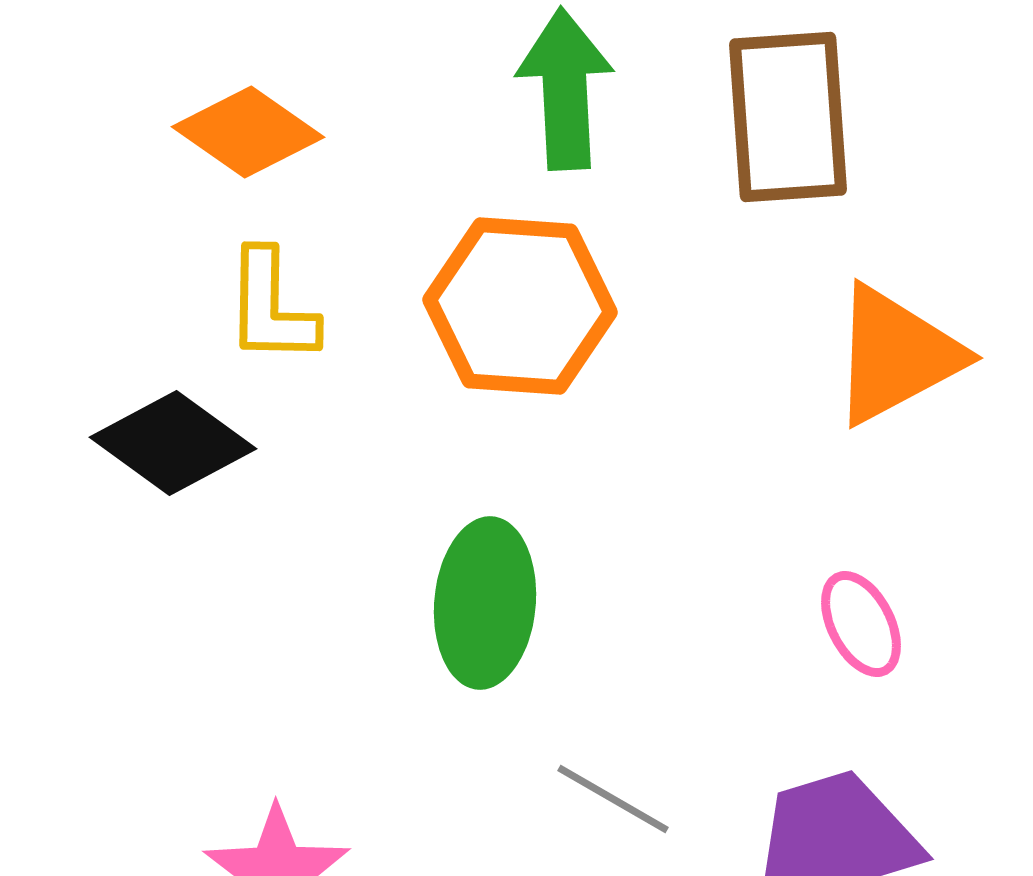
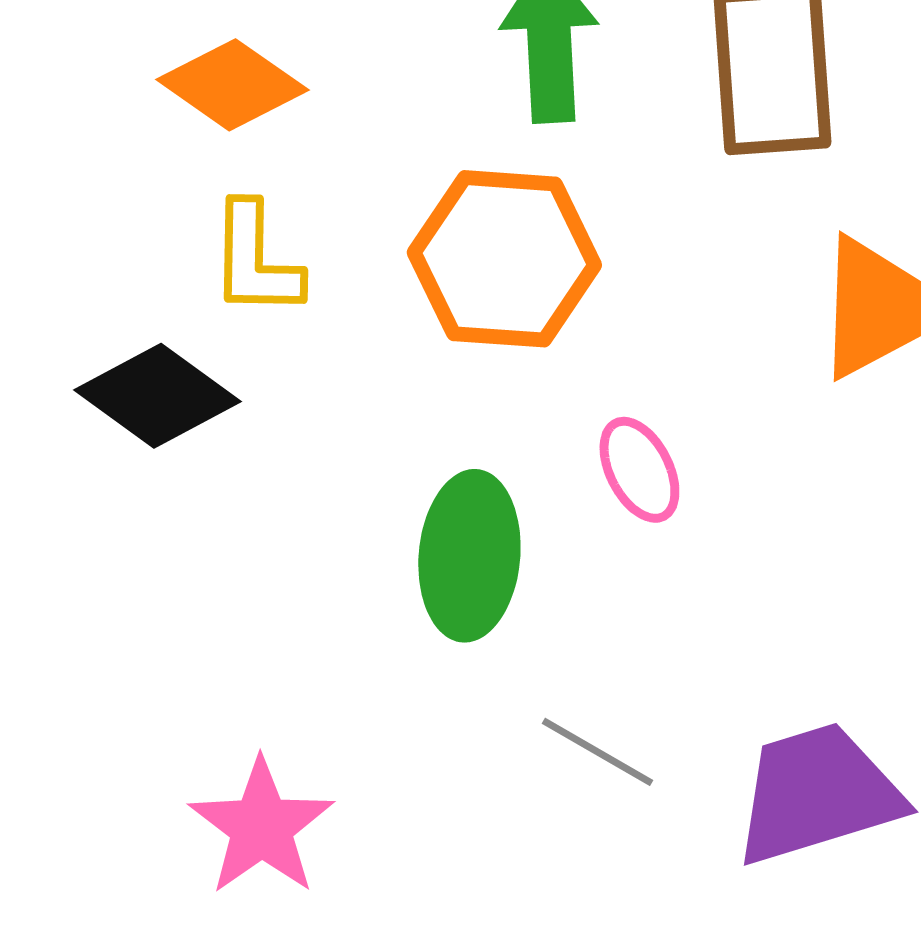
pink ellipse: (861, 624) -> (639, 470), moved

